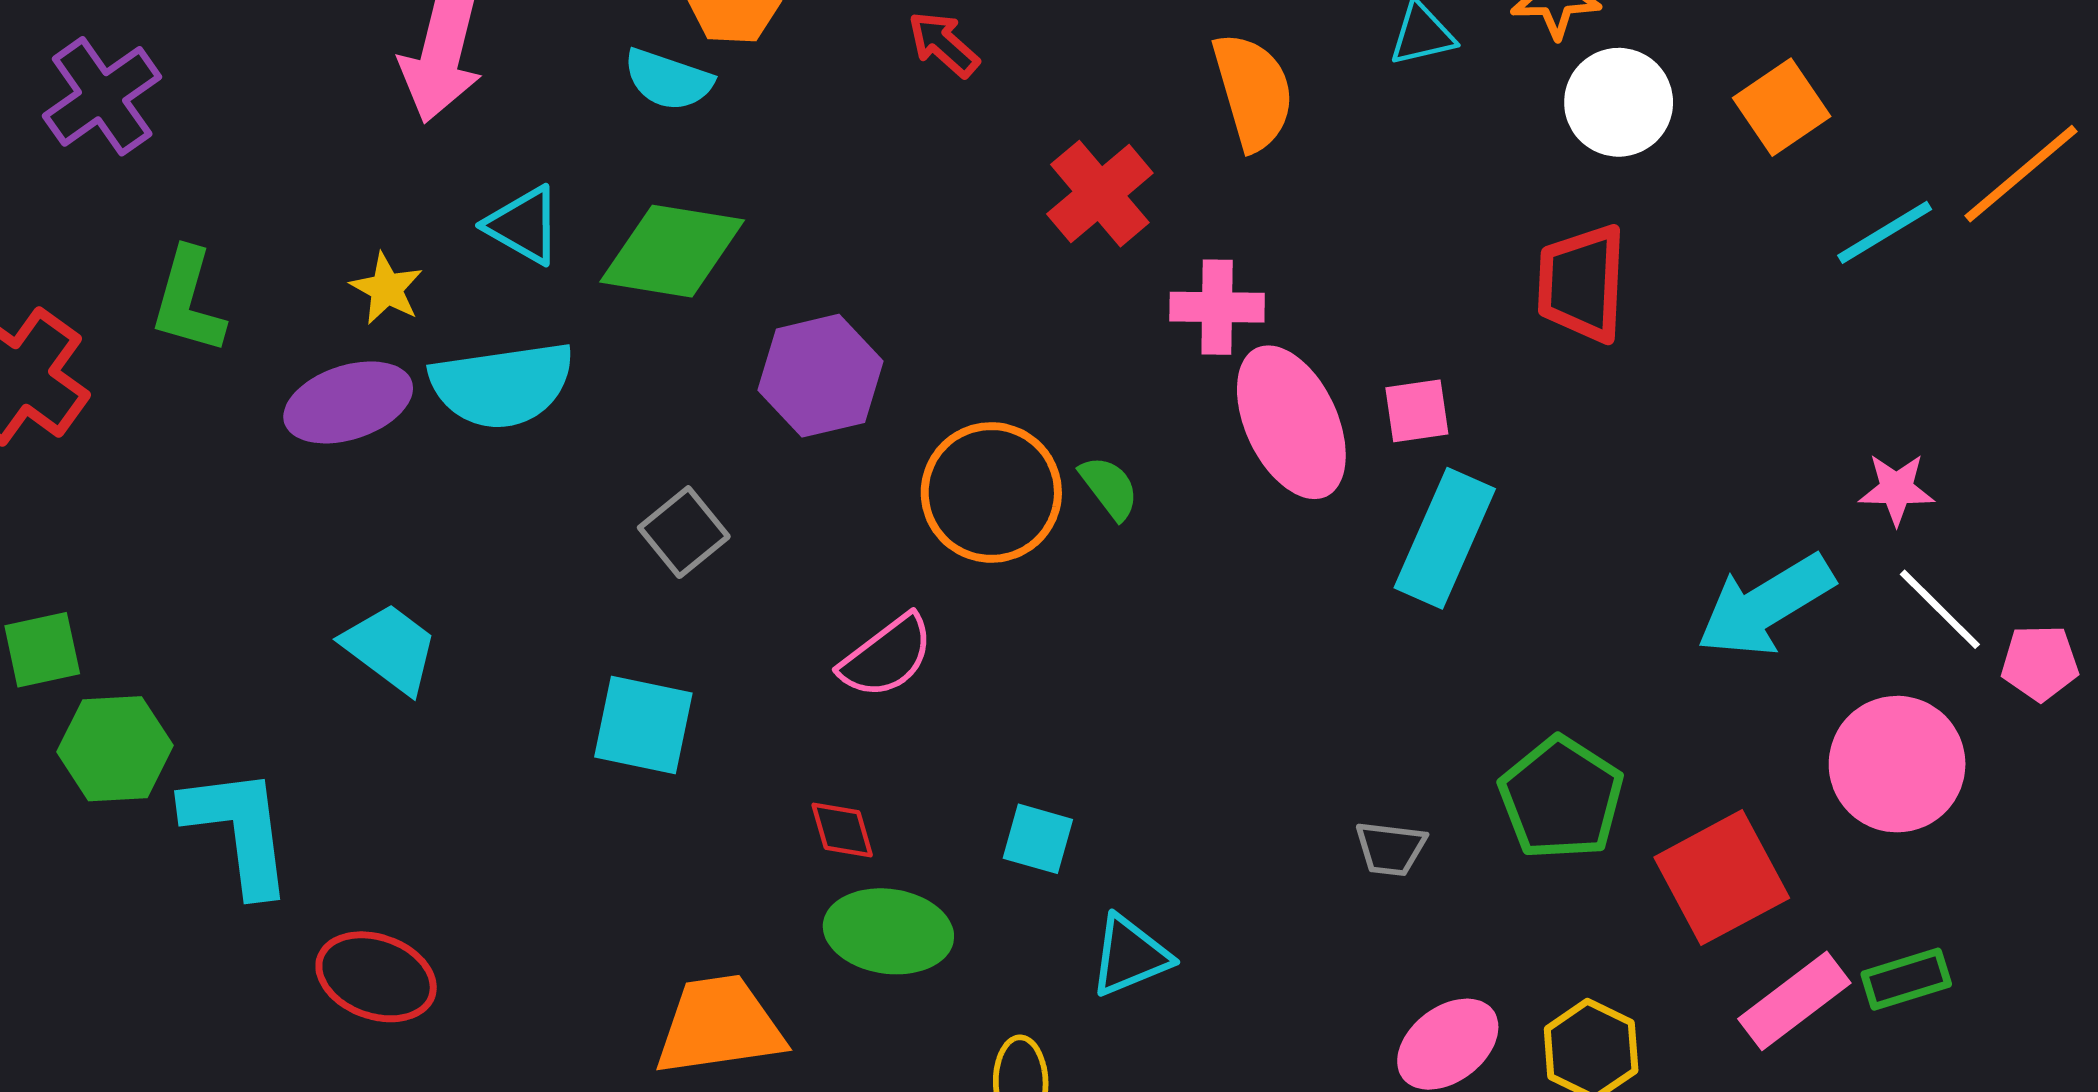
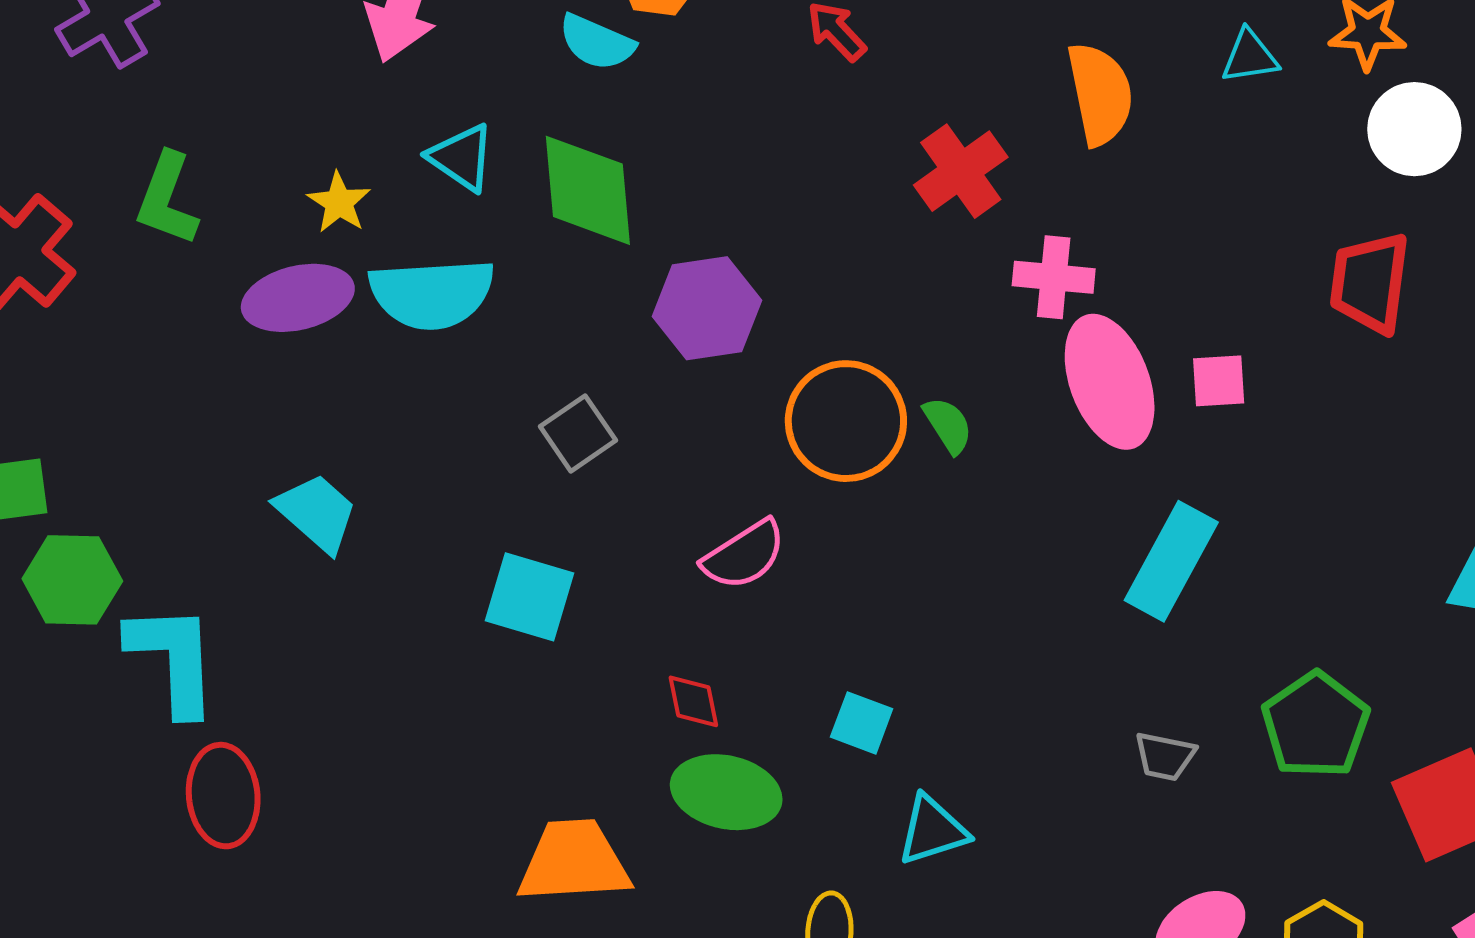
green diamond: (672, 251) -> (588, 190), turned 71
cyan rectangle: (1445, 538) -> (1171, 561), moved
red ellipse: (376, 977) -> (223, 796), moved, turned 60

